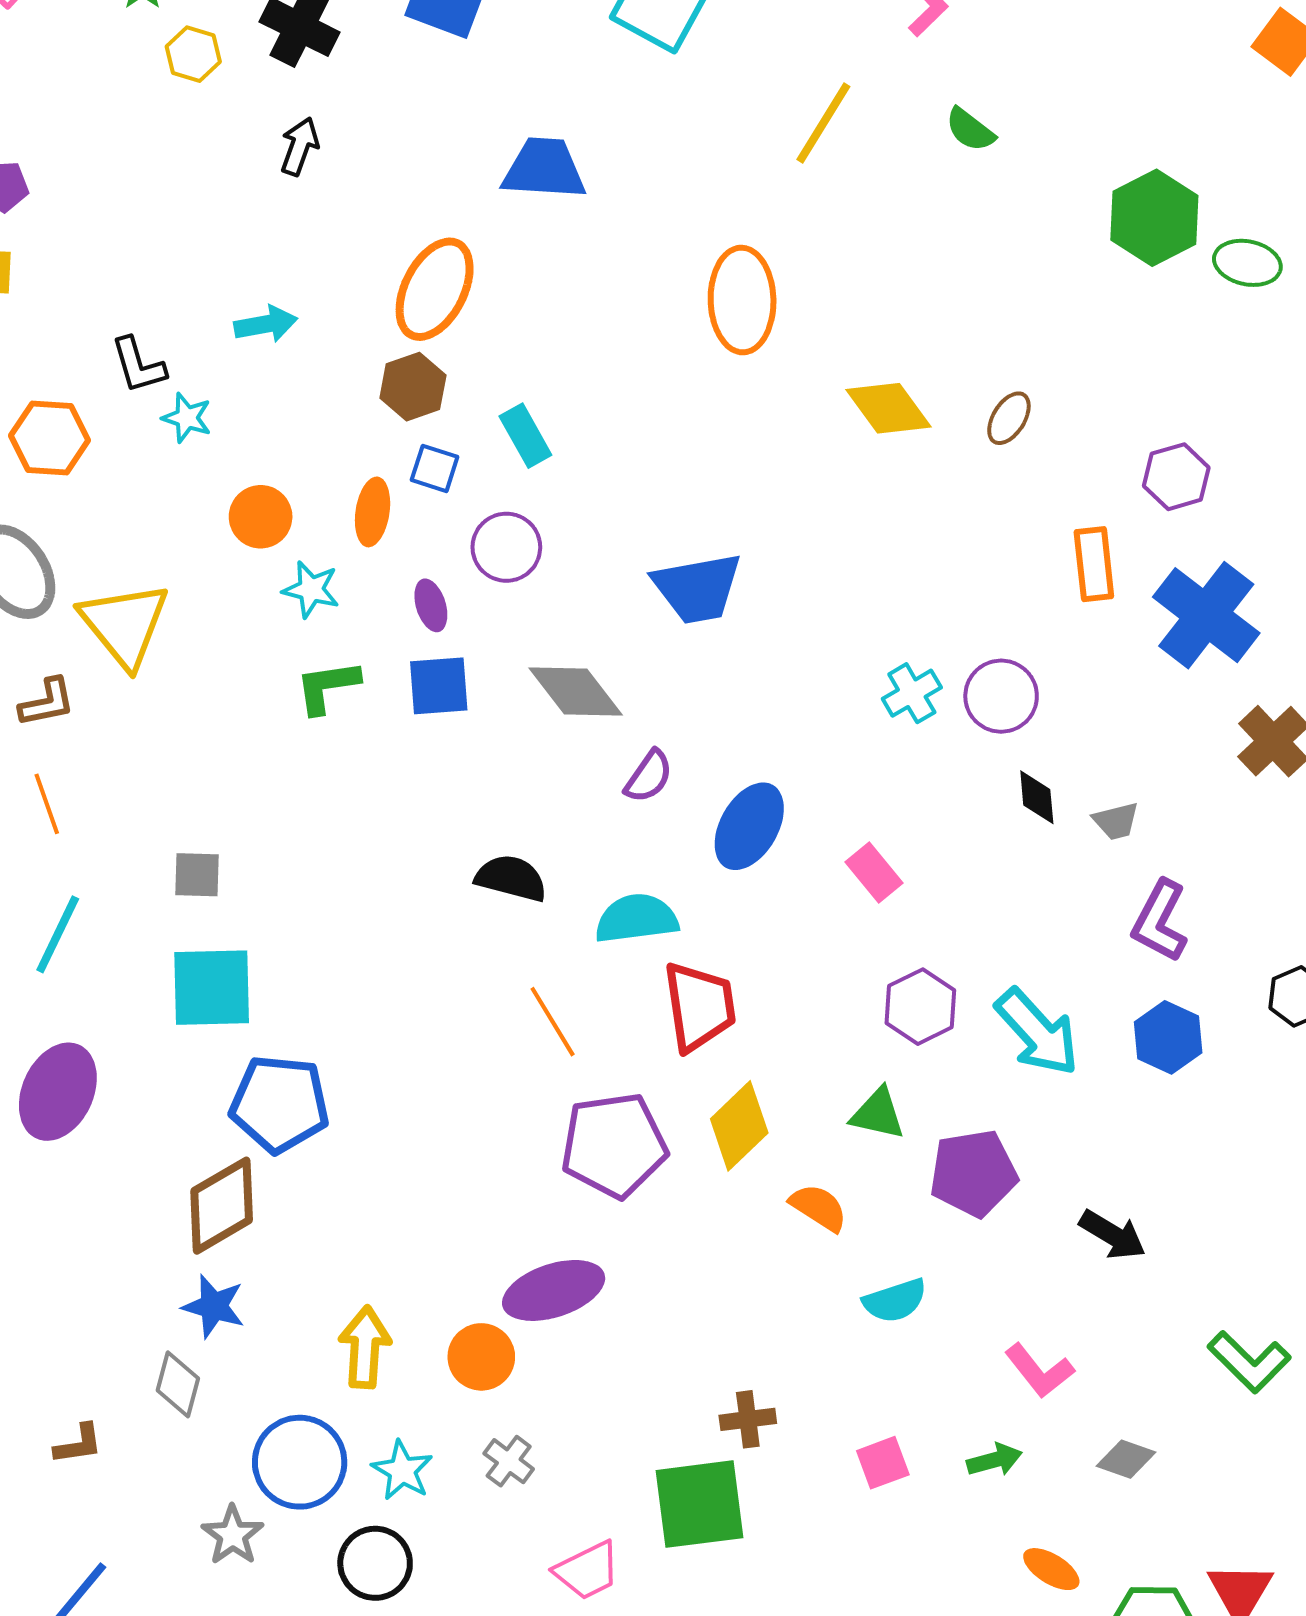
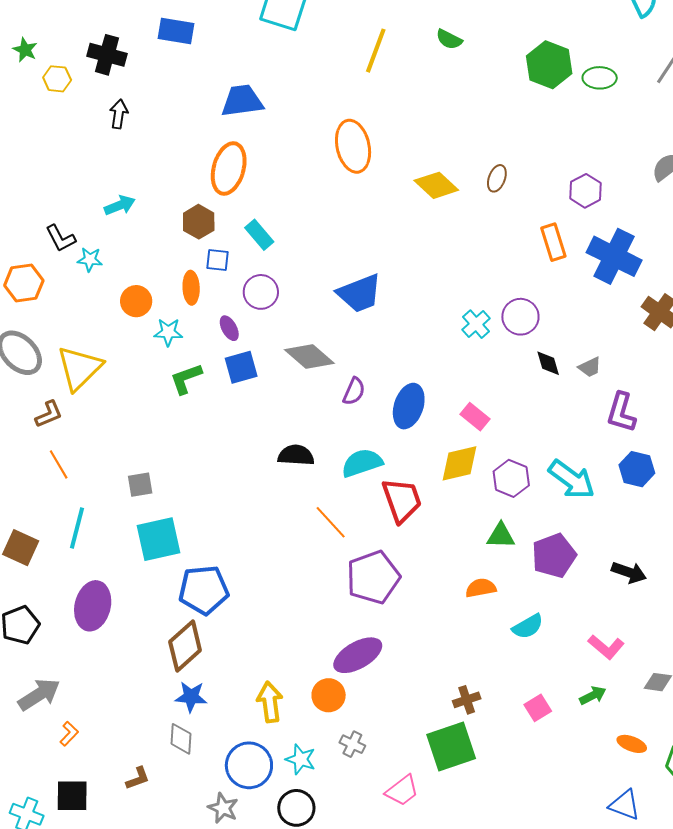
orange ellipse: (435, 289) -> (229, 168), moved
yellow triangle: (124, 625) -> (79, 368), turned 36
yellow diamond: (739, 1126) -> (460, 463), moved, turned 42
orange semicircle: (819, 1207) -> (481, 588), turned -32

